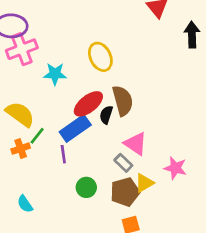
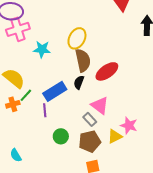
yellow ellipse: (100, 57) -> (77, 38), turned 50
brown semicircle: (123, 101) -> (83, 60), moved
red ellipse: (88, 104) -> (107, 71), moved
yellow triangle: (144, 183) -> (115, 136), moved
cyan semicircle: (25, 204) -> (16, 155), moved

